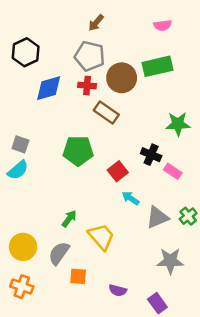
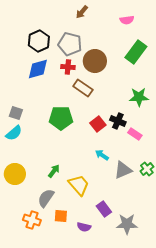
brown arrow: (96, 23) -> (82, 12), moved
black hexagon: (26, 52) -> (39, 41), moved
green rectangle: (157, 66) -> (136, 52), moved, turned -40
red square: (118, 171) -> (98, 124), moved
yellow circle: (23, 247) -> (15, 174), moved
gray star: (170, 261) -> (127, 224), moved
orange cross: (22, 287) -> (32, 220), moved
purple semicircle: (118, 290) -> (84, 227), moved
purple rectangle: (157, 303) -> (104, 209), moved

